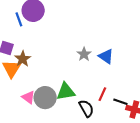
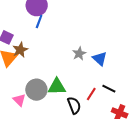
blue line: (19, 19) -> (39, 22), moved, turned 32
pink triangle: (28, 97) -> (19, 100), moved
black line: (120, 102) -> (109, 89), moved

